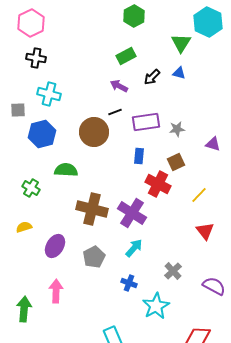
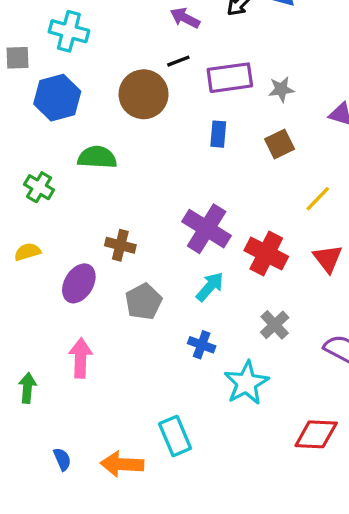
red cross: (158, 184) -> (266, 254), moved
brown cross: (92, 209) -> (120, 245), moved, size x0.6
green arrow: (24, 309) -> (27, 388), size x0.7

